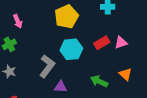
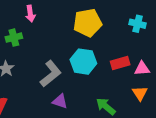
orange triangle: (126, 74) -> (140, 93), moved

